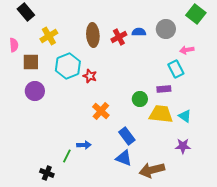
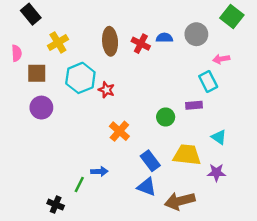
red cross: (119, 37) -> (141, 44), turned -35
yellow trapezoid: (161, 114) -> (187, 155), moved

